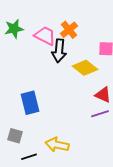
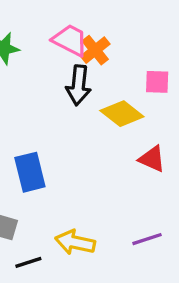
pink trapezoid: (45, 36) -> (70, 40), moved
purple line: (100, 114) -> (147, 239), moved

